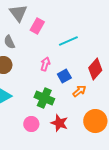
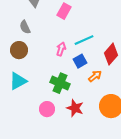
pink rectangle: (37, 26) -> (64, 11), moved
cyan line: (68, 41) -> (84, 40), moved

